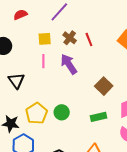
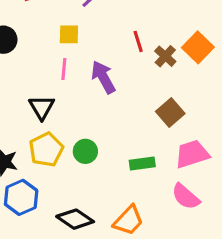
brown cross: (70, 38) -> (165, 56), moved
black triangle: (16, 81) -> (42, 107), moved
brown square: (104, 86) -> (170, 112), moved

